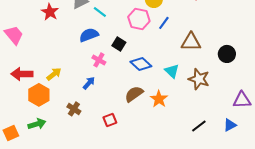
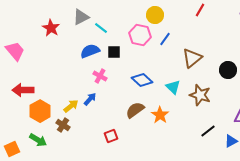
brown triangle: (191, 42) -> (192, 58), turned -40
black square: (119, 44) -> (114, 52), moved, turned -32
yellow arrow: (54, 74) -> (71, 106), moved
brown cross: (74, 109) -> (63, 125), moved
green arrow: (37, 124) -> (38, 140), turned 48
black line: (199, 126) -> (208, 131), moved

